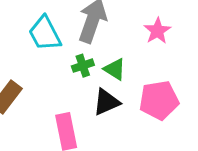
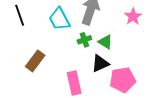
pink pentagon: (159, 100) -> (123, 80), moved

